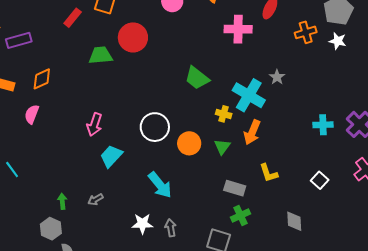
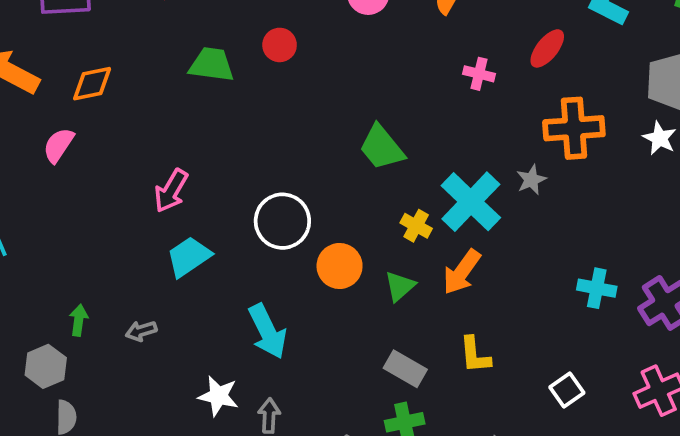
pink cross: (238, 29) -> (479, 74), size x0.6
orange cross: (306, 32) -> (574, 128), moved, size x1.4
red circle: (133, 37) -> (280, 45), size x0.6

